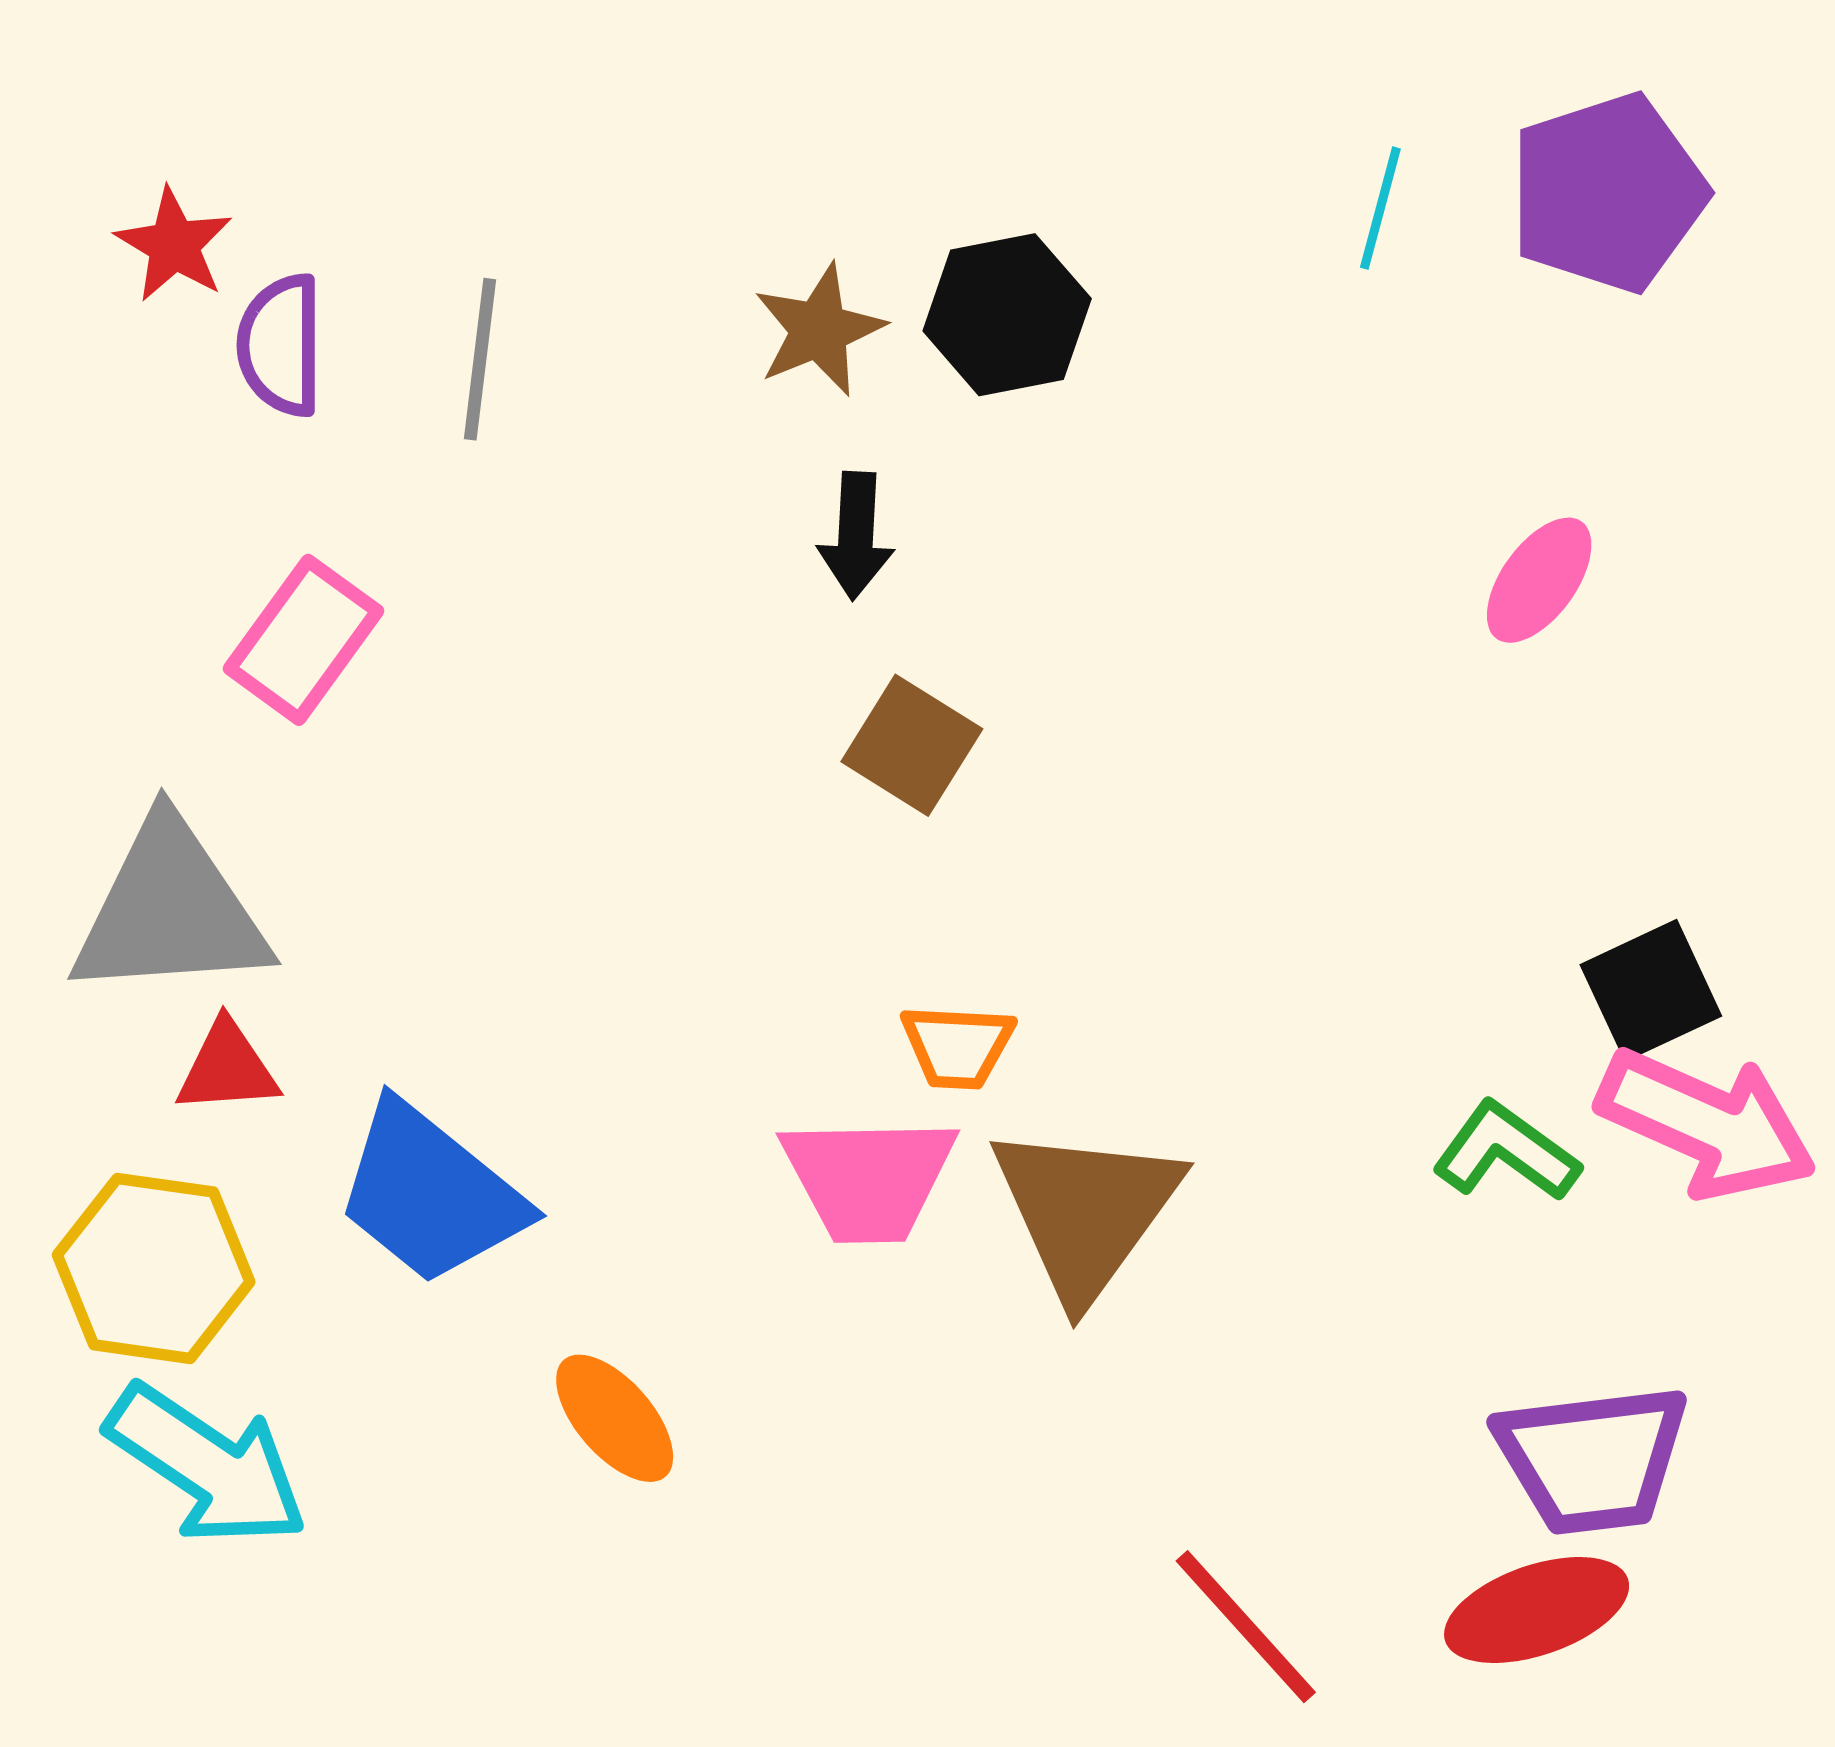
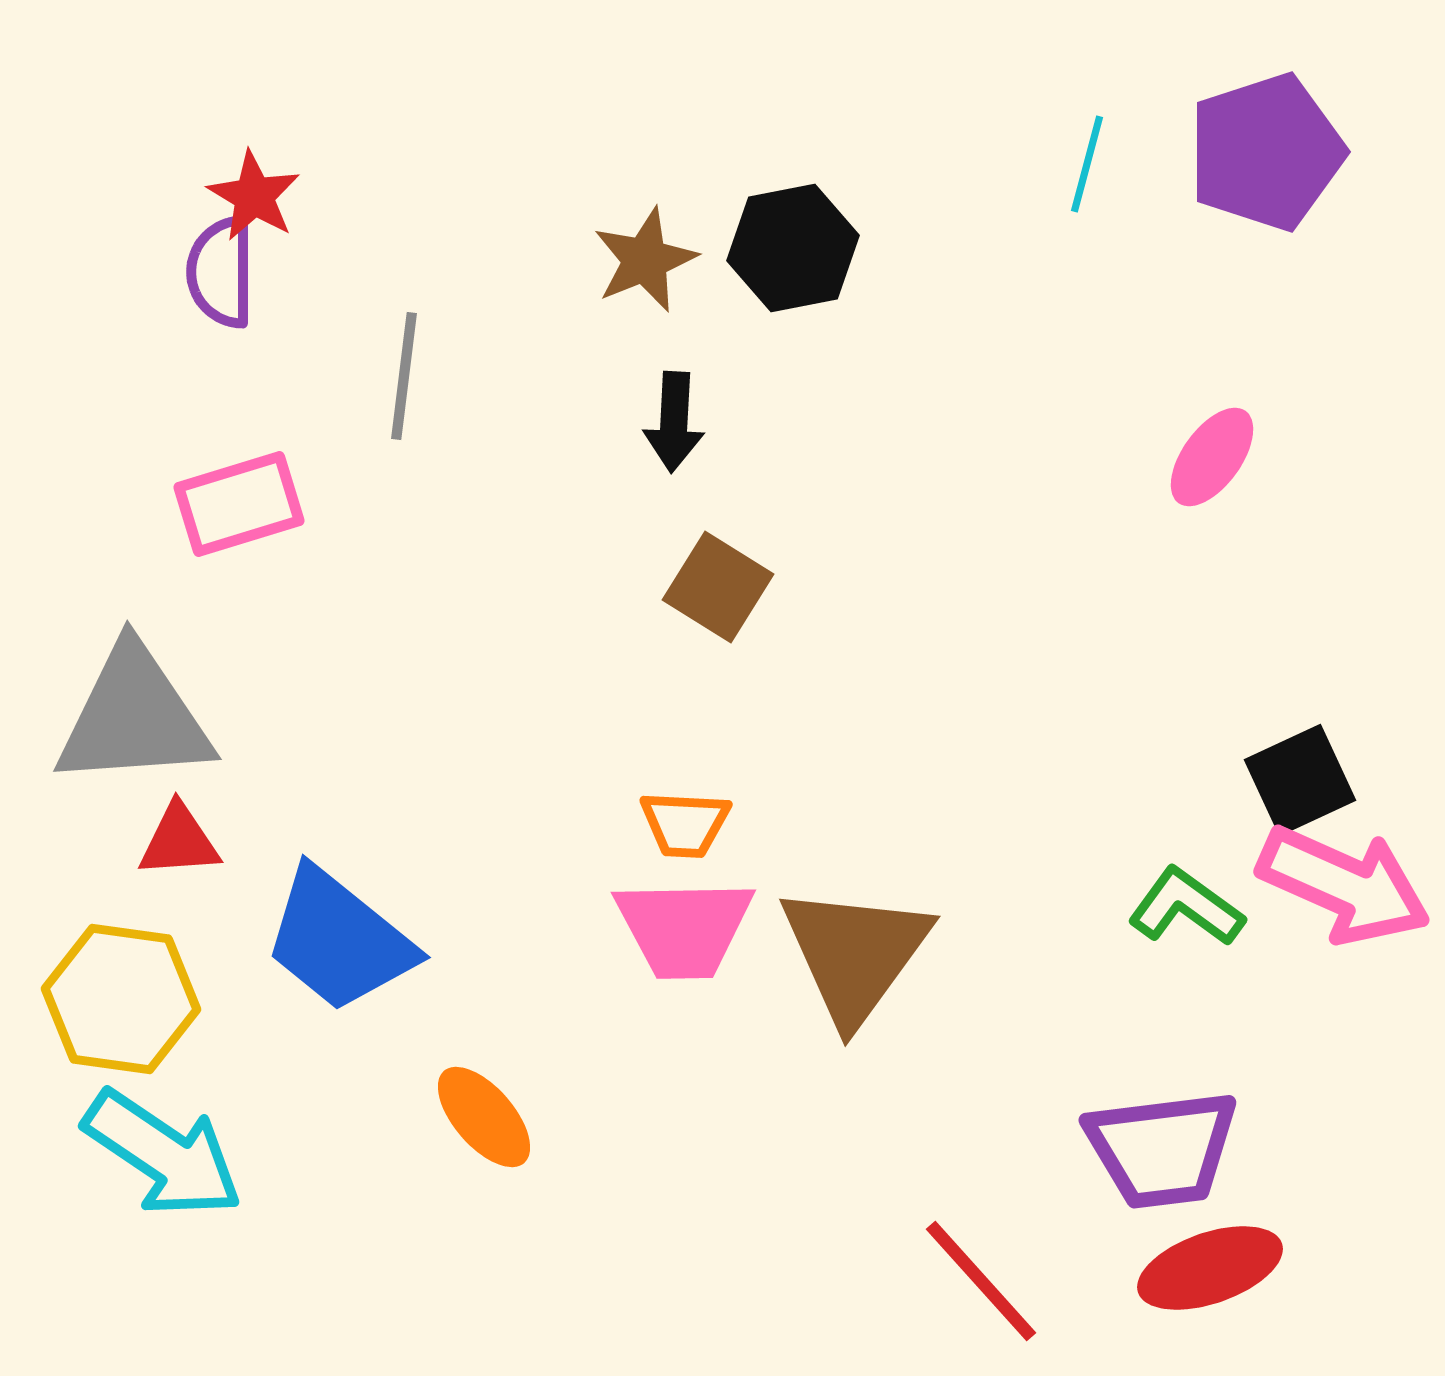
red star: (174, 245) -> (254, 196), moved
gray line: (480, 359) -> (404, 376), moved
pink rectangle: (304, 640) -> (239, 504), turned 37
orange trapezoid: (958, 1046) -> (685, 824), moved
purple trapezoid: (1592, 1459) -> (1162, 1149), moved

